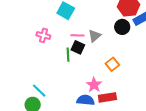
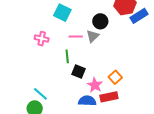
black circle: (122, 27) -> (100, 21), moved
black square: (78, 47) -> (79, 71), moved
orange square: (112, 64) -> (115, 77), moved

